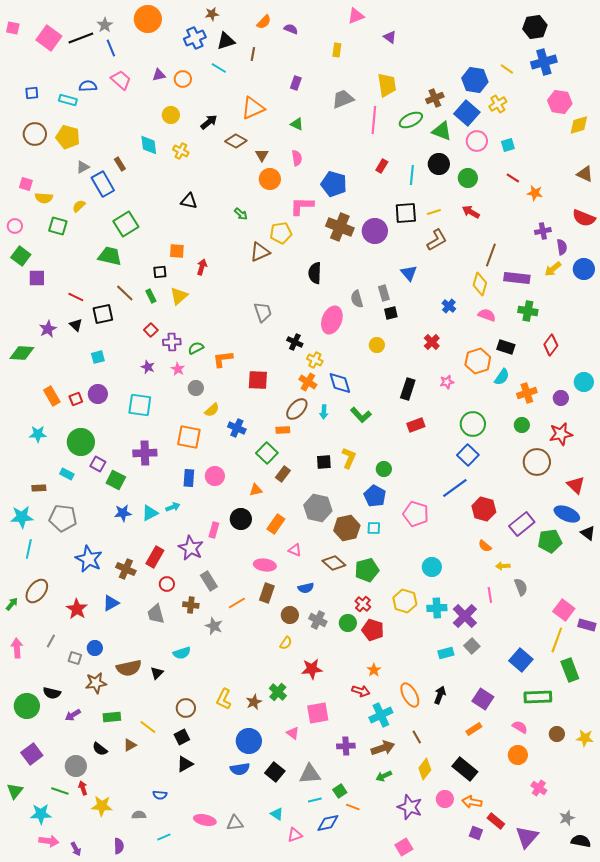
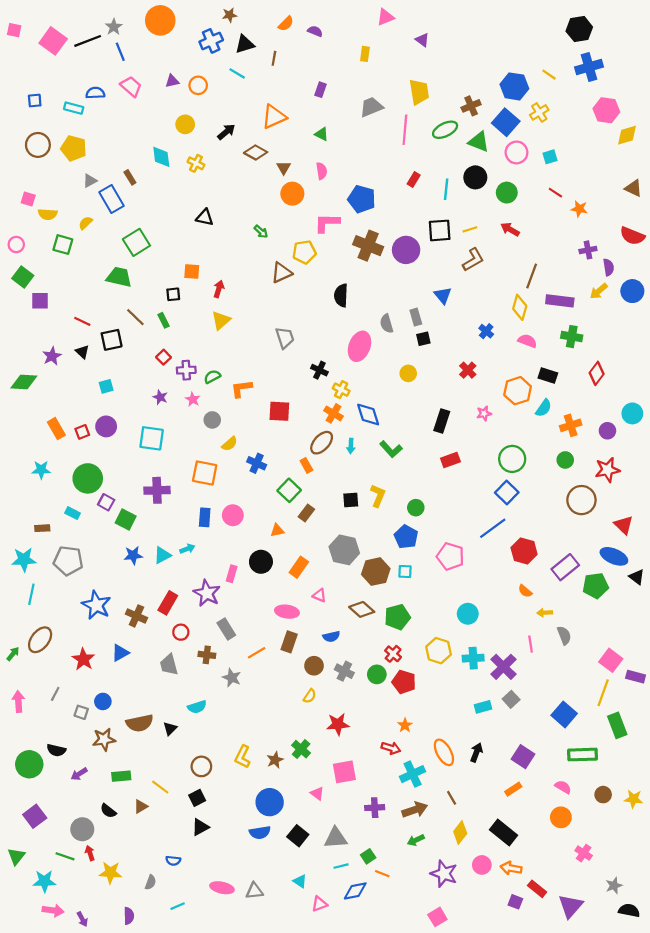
yellow triangle: (179, 296) -> (221, 320), moved
orange rectangle: (283, 430) -> (306, 465), turned 64
gray semicircle: (139, 815) -> (151, 882), turned 112

